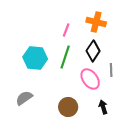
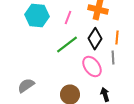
green line: (65, 57) -> (67, 45), turned 35
cyan hexagon: (35, 58) -> (37, 16), moved

